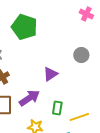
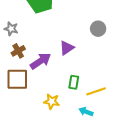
purple arrow: (29, 98) -> (40, 61), moved

